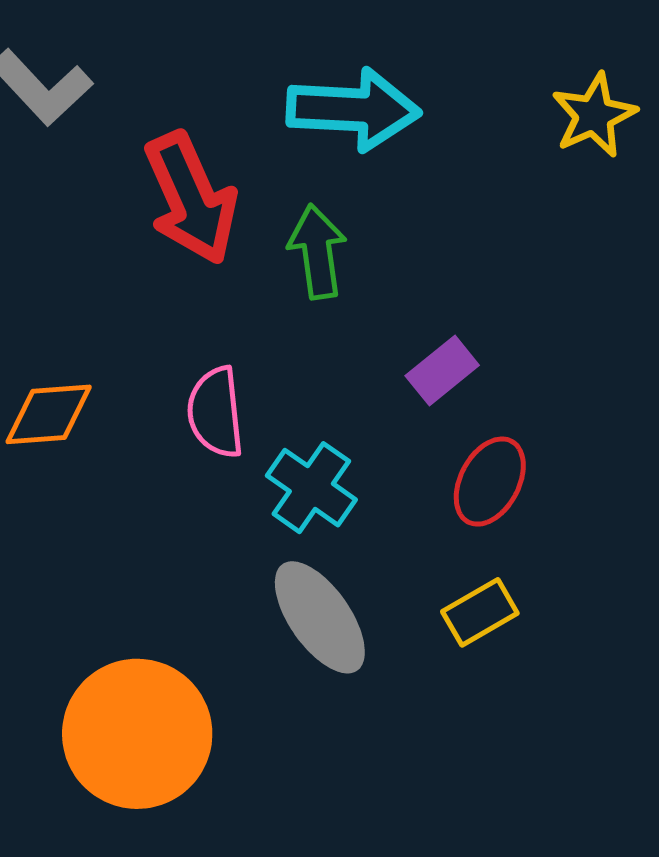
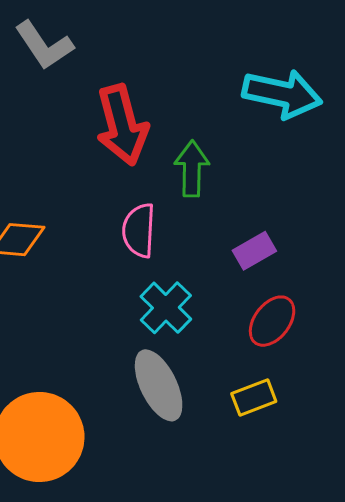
cyan arrow: (353, 110) -> (282, 94), moved
pink semicircle: (216, 412) -> (139, 230), moved

